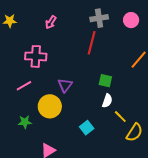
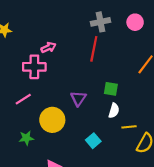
pink arrow: (51, 22) -> (48, 47), moved, turned -144
purple triangle: (65, 85) -> (78, 98), moved
yellow line: (120, 117) -> (129, 127), turned -48

